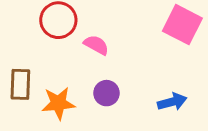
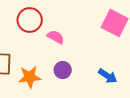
blue arrow: (172, 102) -> (108, 76), turned 48

